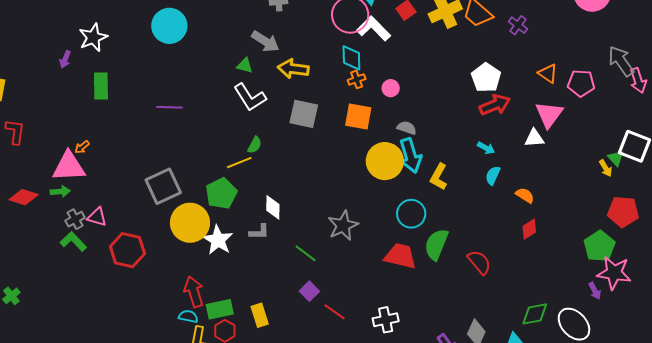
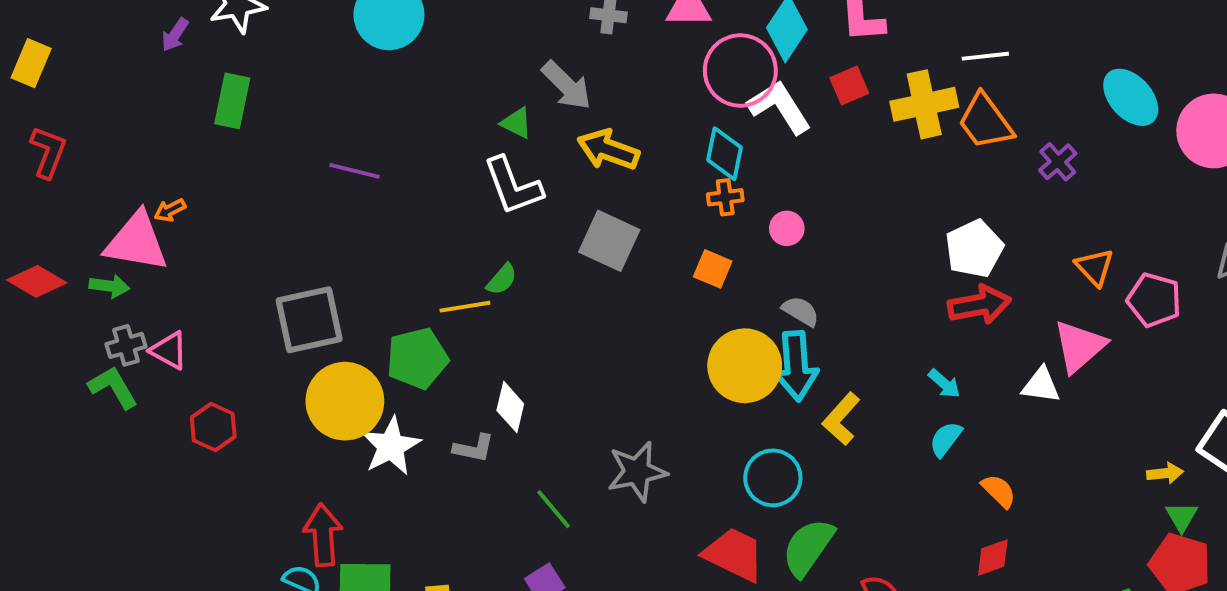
orange square: (358, 117) -> (713, 269), size x0.7
green triangle: (616, 158) -> (1182, 517), moved
yellow arrow: (606, 168) -> (1165, 473), turned -78
red hexagon: (127, 250) -> (213, 427), size x0.7

